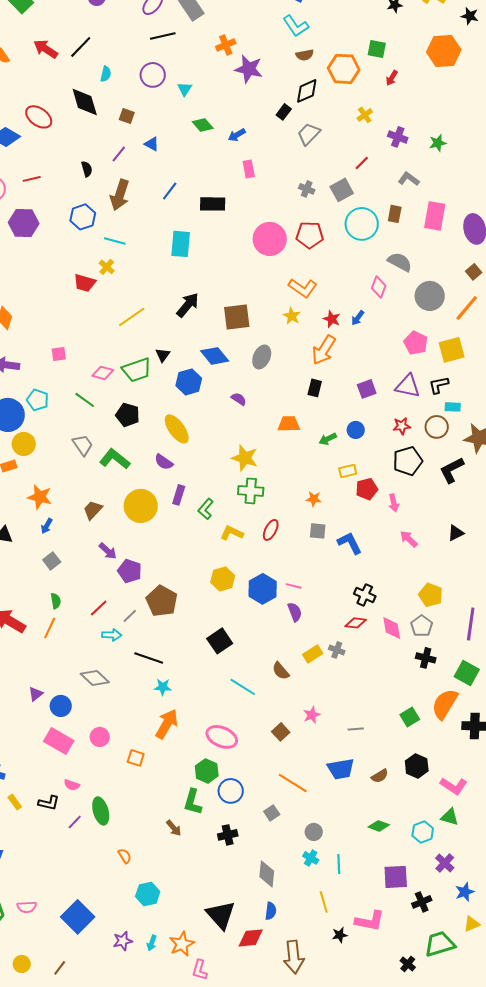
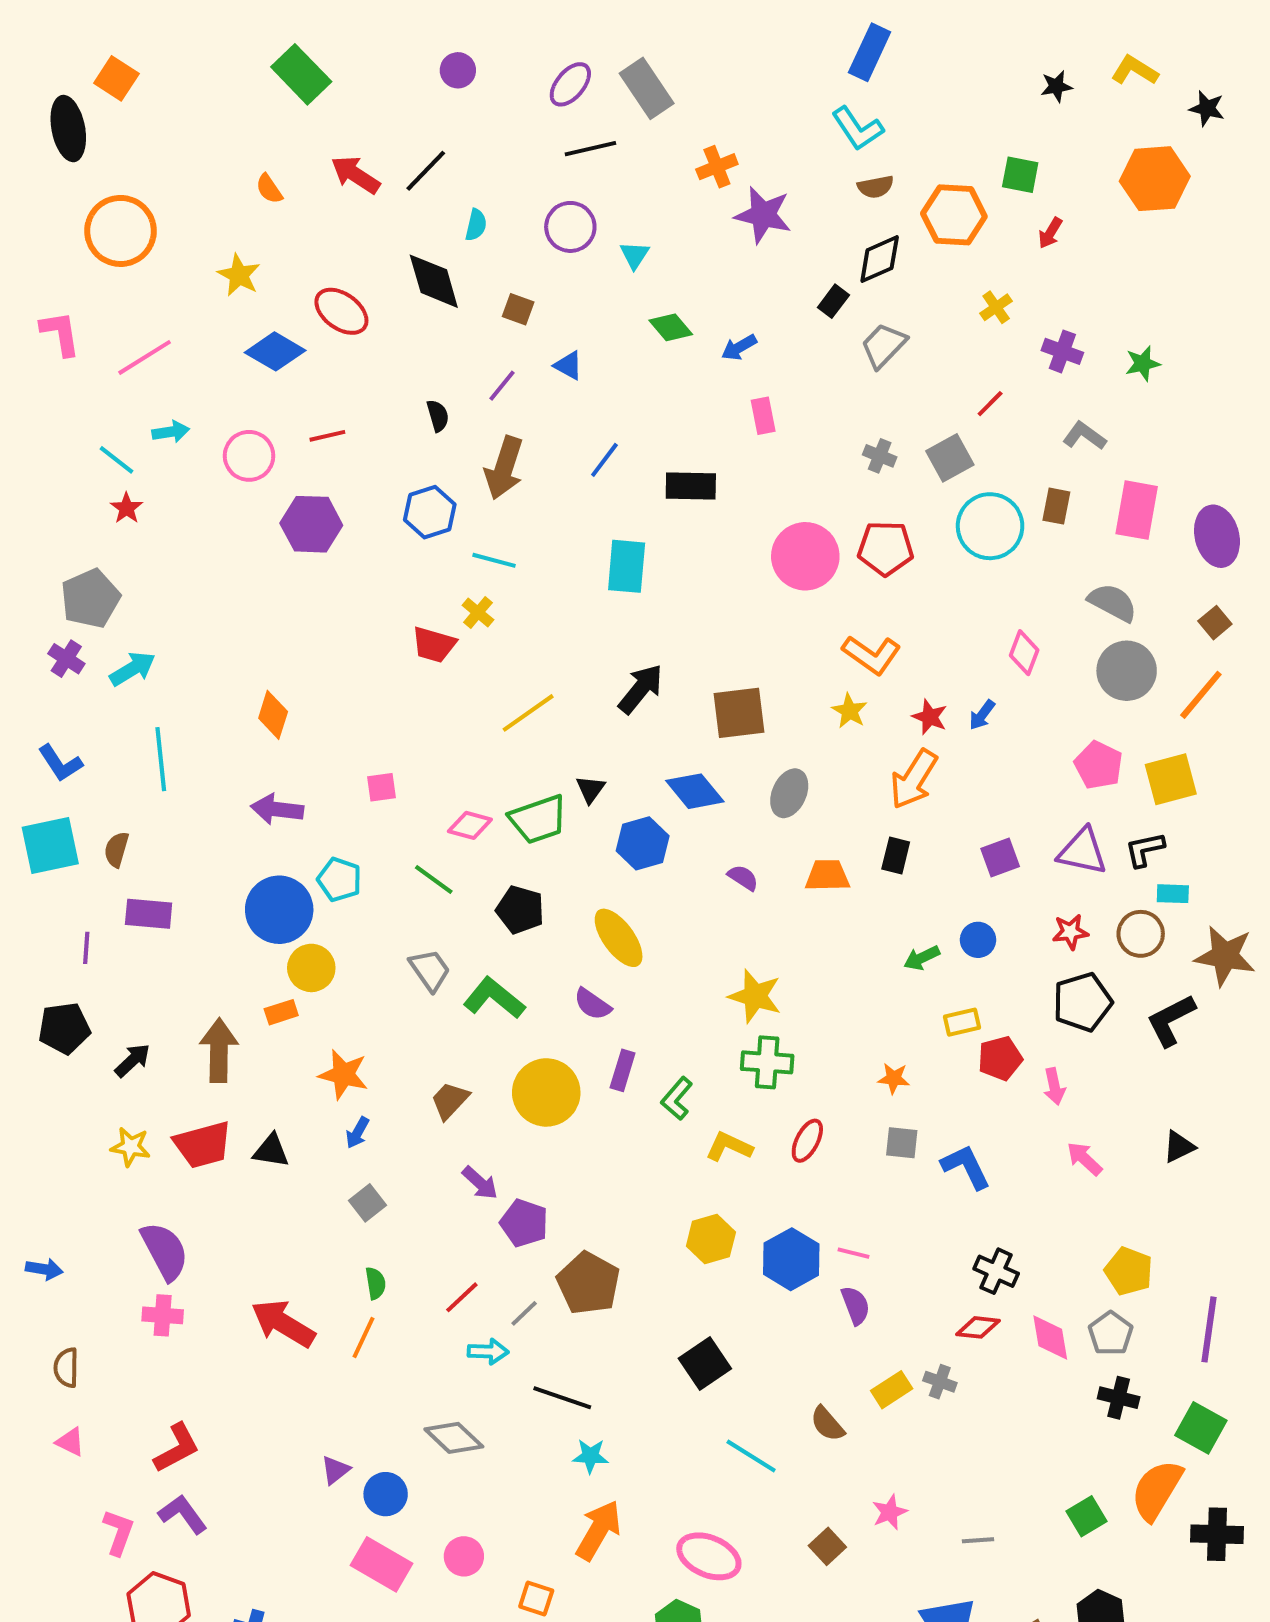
gray semicircle: (400, 262) -> (1113, 602), moved
orange trapezoid: (289, 424) -> (827, 876), moved

